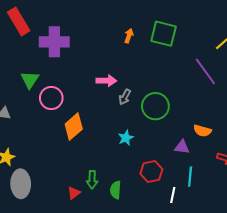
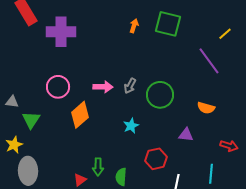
green triangle: (30, 80) -> (31, 120), moved
pink arrow: (106, 81) -> (103, 87), moved
orange semicircle: (202, 131) -> (206, 108), moved
cyan line: (190, 177) -> (211, 174), moved

